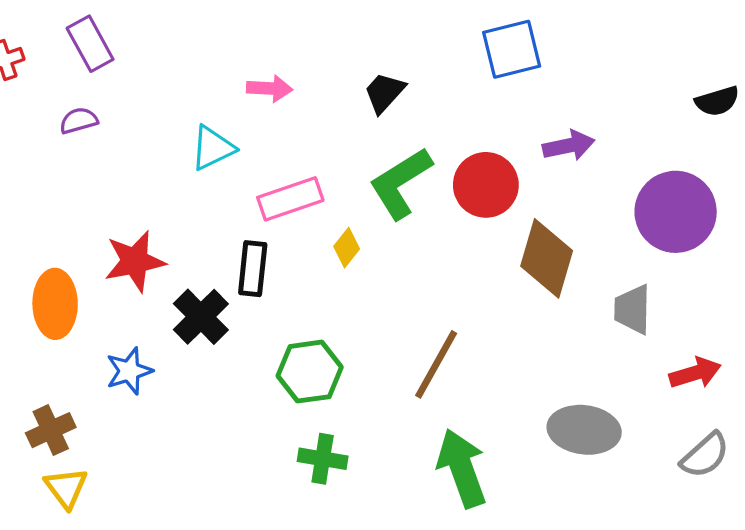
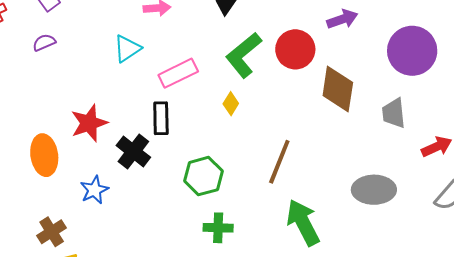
yellow diamond: (347, 248) -> (231, 104), moved

